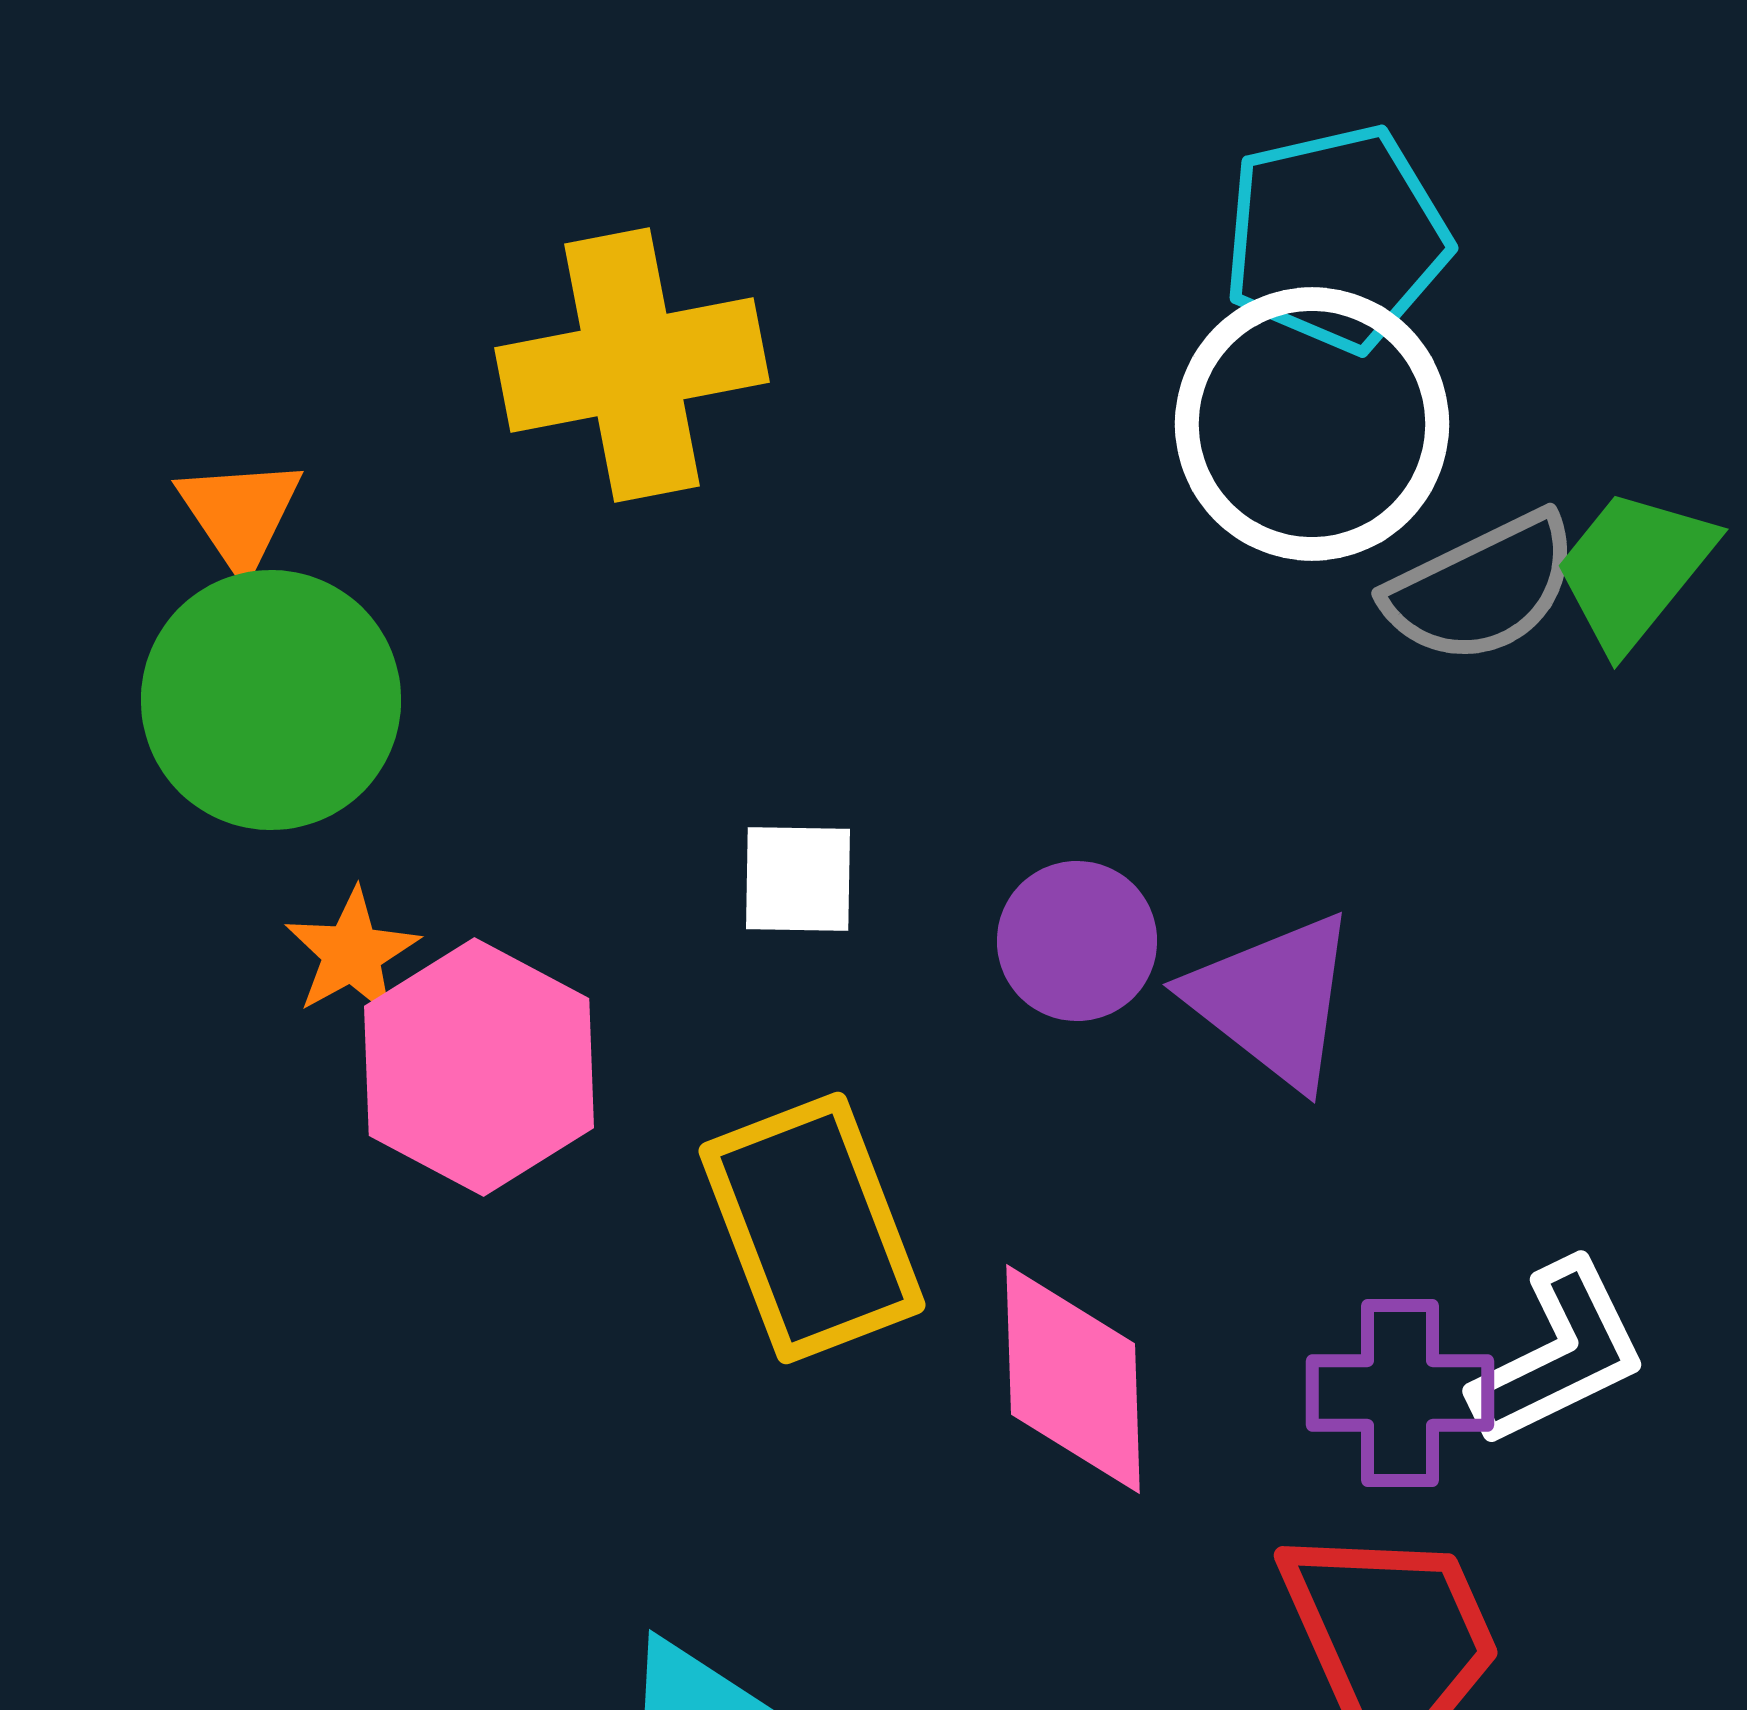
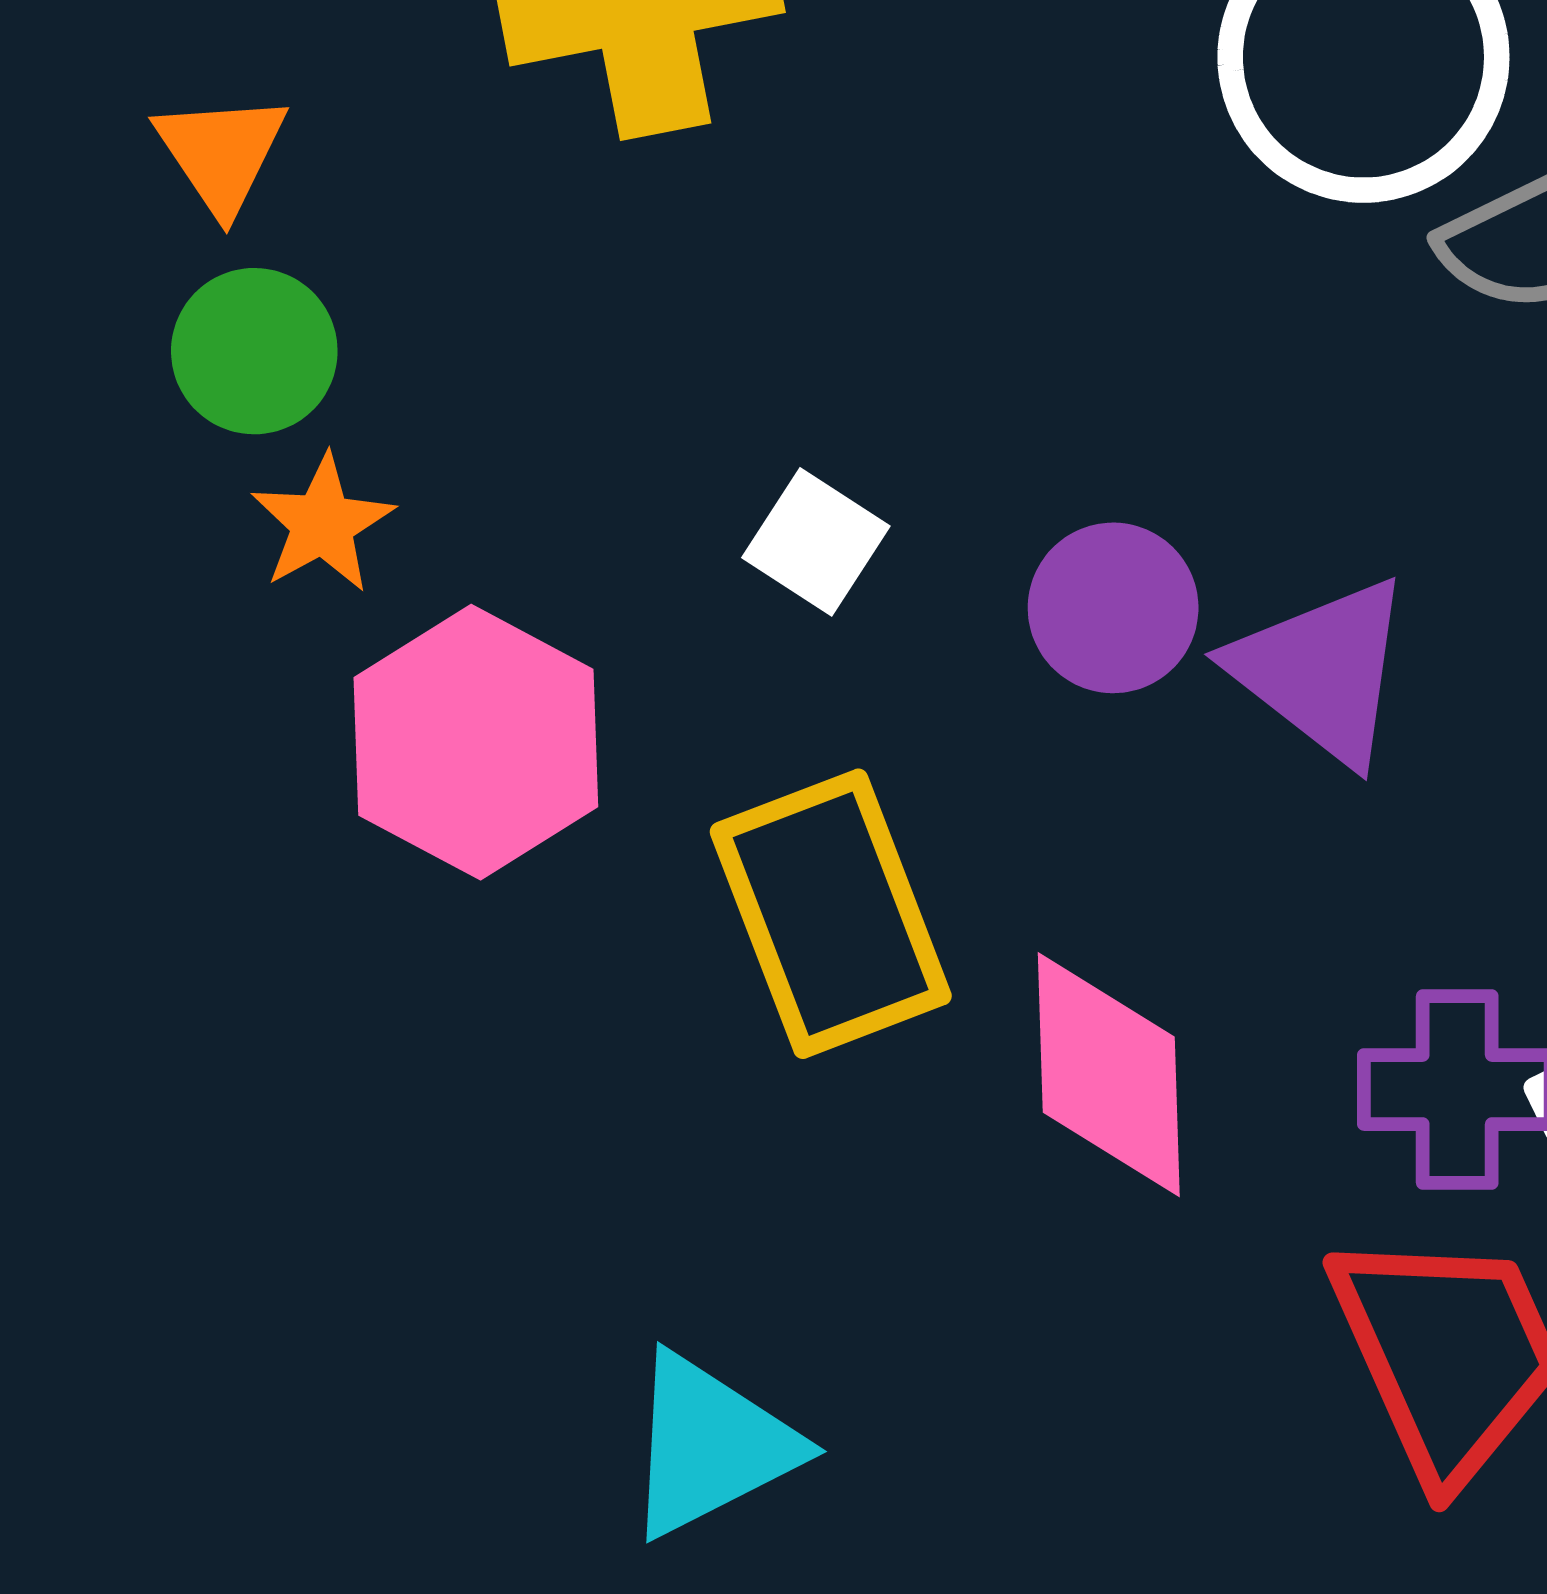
green circle: (271, 700) -> (254, 351), size x0.6
white square: (798, 879) -> (816, 542), turned 32
orange star: (352, 953) -> (322, 524), moved

